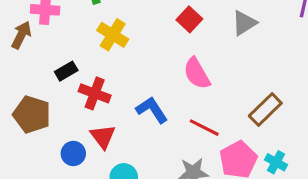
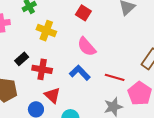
red square: (189, 19) -> (83, 13), moved
pink semicircle: (197, 73) -> (87, 47), moved

